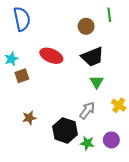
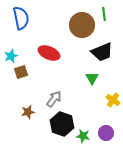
brown circle: (86, 26) -> (82, 25), size x1.6
black trapezoid: (92, 57) -> (102, 52), moved
gray arrow: (87, 110) -> (54, 99), moved

